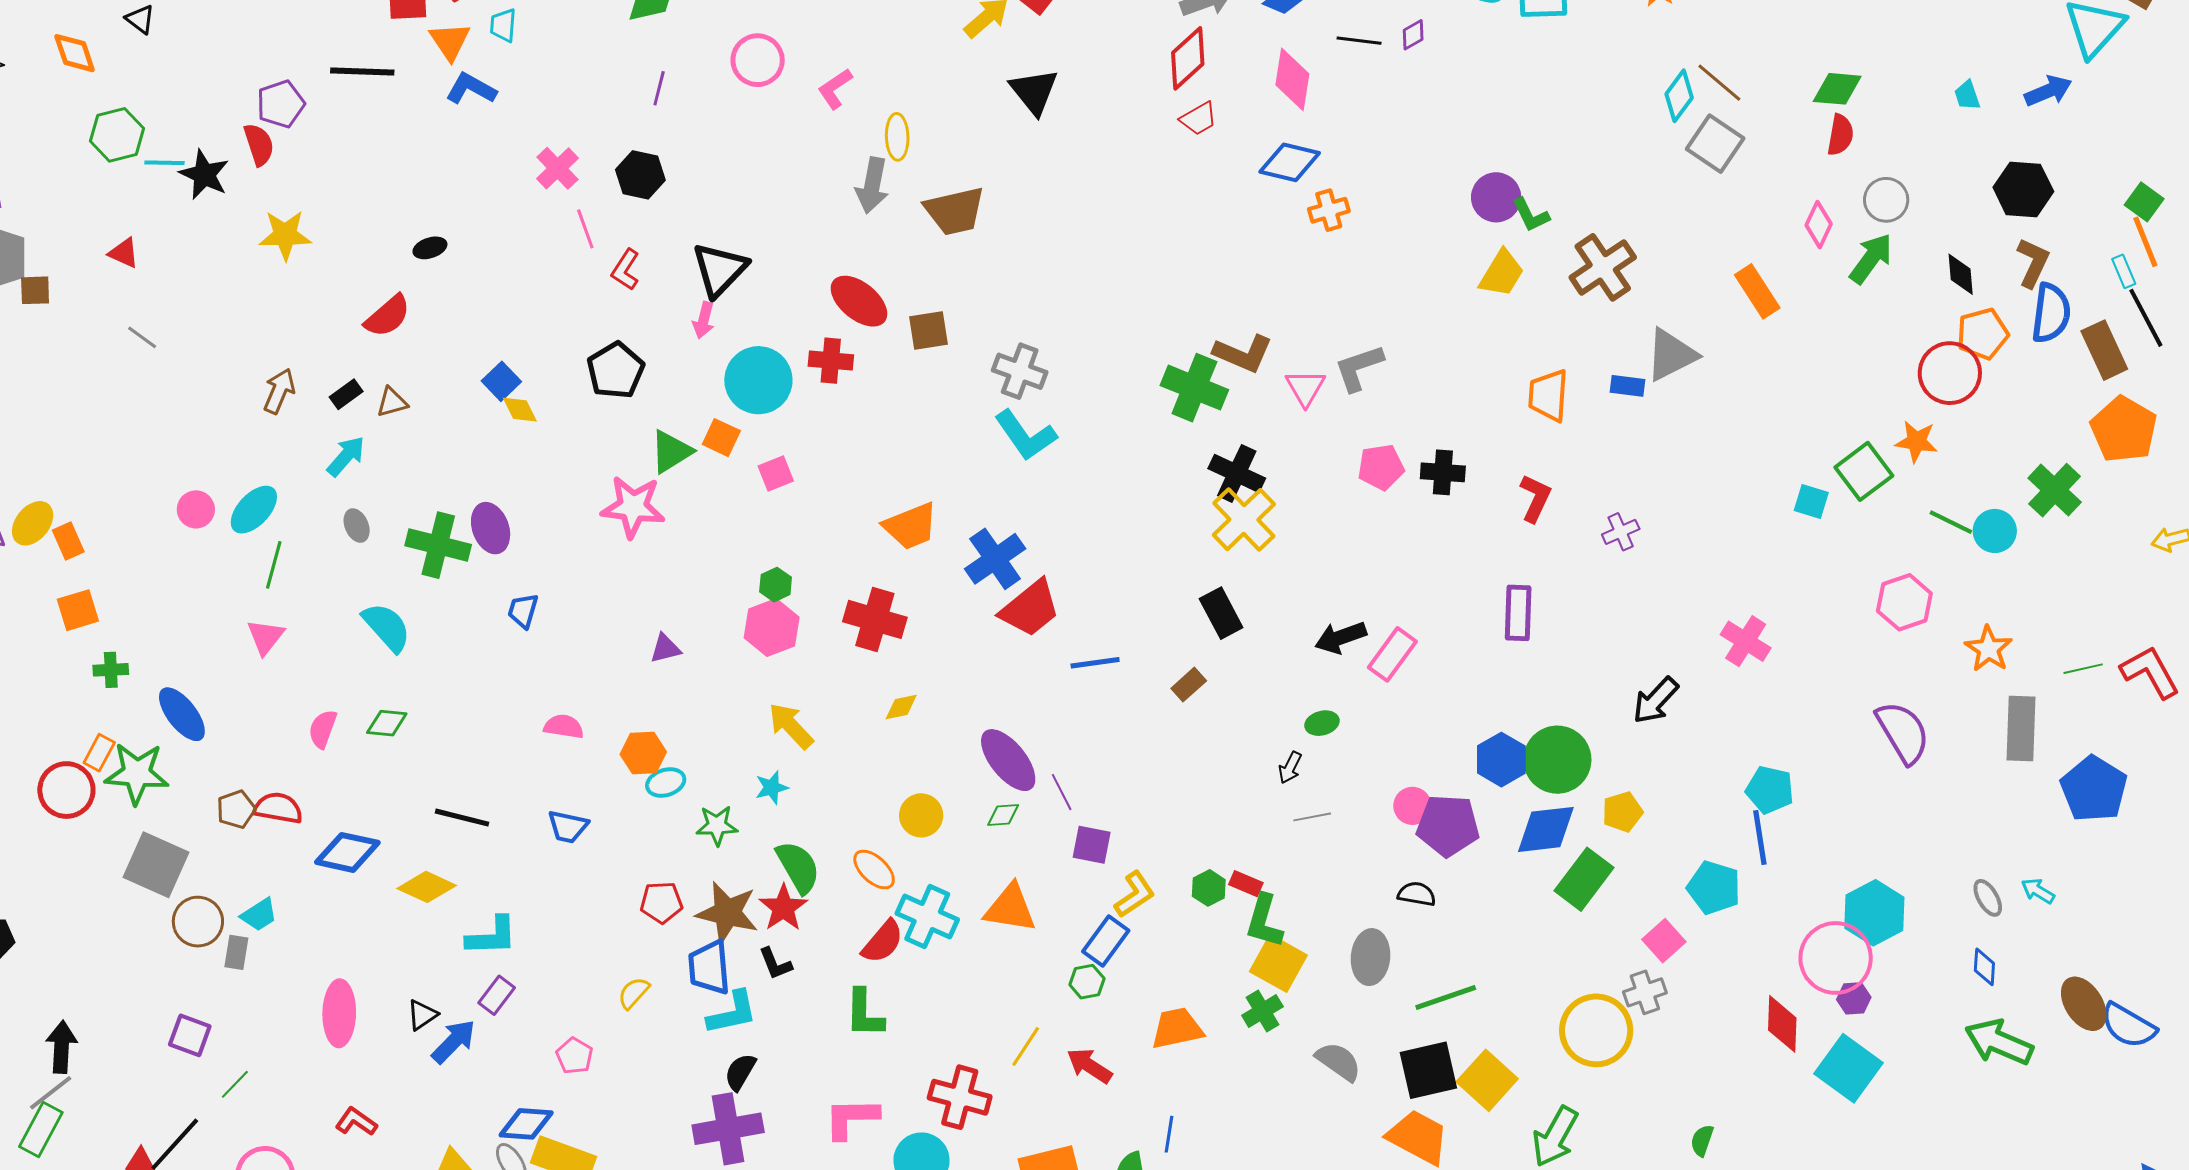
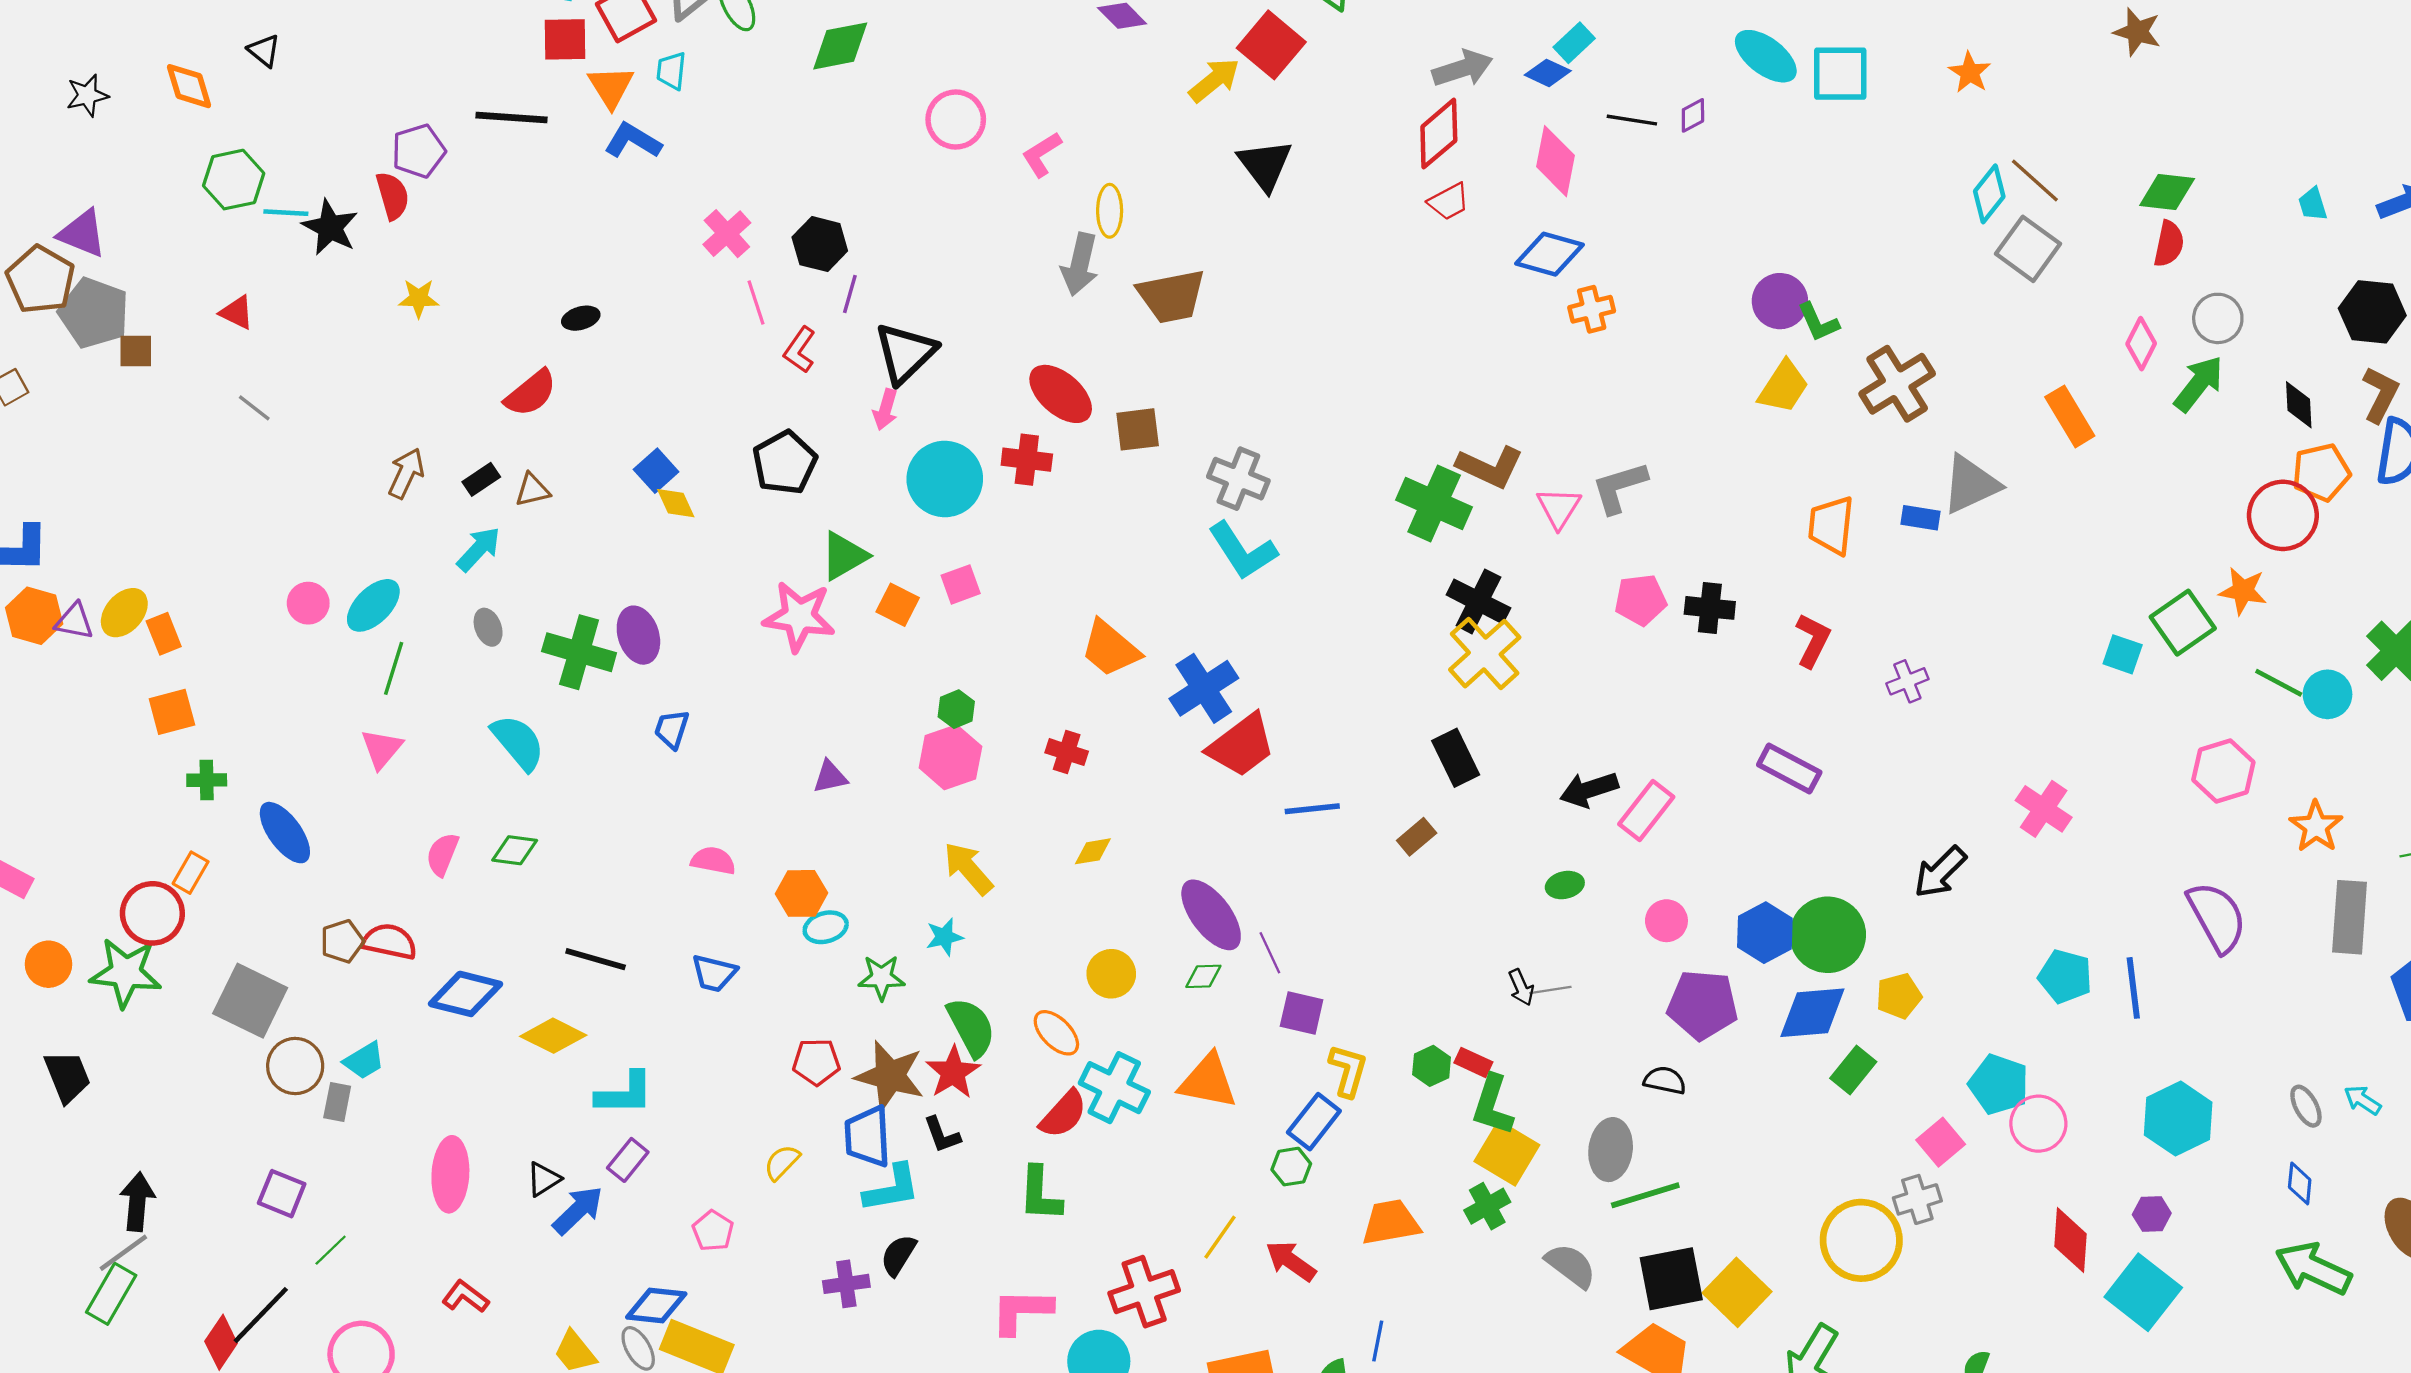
purple line: (659, 88) -> (850, 294), moved
yellow star: (285, 235) -> (419, 298), size x0.7
orange square: (721, 438) -> (898, 605), moved
orange trapezoid: (911, 526) -> (1110, 649), turned 60
purple rectangle: (1518, 613) -> (1789, 769), turned -66
red cross: (875, 619) -> (1067, 752), size x0.6
black arrow: (1290, 767) -> (1521, 987), moved, turned -52
green star: (137, 773) -> (126, 973), moved
pink circle: (1412, 806) -> (1666, 921), moved
blue line: (1760, 838) -> (2133, 988), moved
green rectangle: (1584, 879) -> (1853, 1070), size x0.7
yellow L-shape: (1135, 895) -> (1348, 1071), turned -42
pink circle: (1836, 958) -> (2038, 1124), moved, size x0.7
green line: (1446, 998) -> (1645, 1195), moved
red cross: (960, 1097) -> (1144, 1292), turned -36
purple cross: (728, 1129) -> (846, 1284), moved, size x0.6

